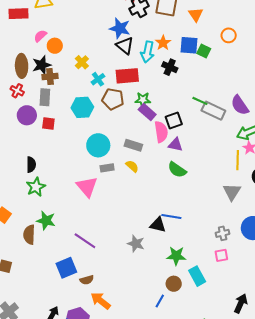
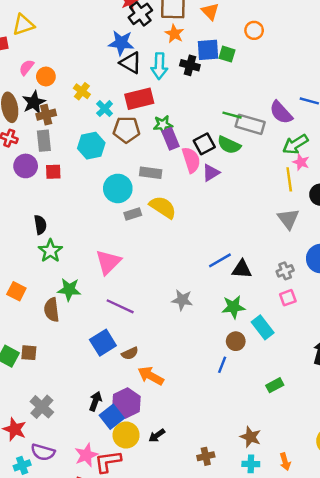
orange star: (163, 43) -> (174, 34), moved
black cross: (170, 67) -> (190, 65), moved
purple rectangle: (147, 112) -> (170, 139), turned 36
gray rectangle: (133, 145) -> (151, 173), moved
purple triangle: (175, 145) -> (211, 173), turned -35
yellow semicircle: (132, 166) -> (163, 207), size x1.6
green semicircle: (177, 170) -> (229, 145), moved
pink triangle: (87, 187) -> (108, 262), moved, turned 35
blue line: (171, 216) -> (220, 260), turned -30
black triangle: (158, 225) -> (242, 269), moved

